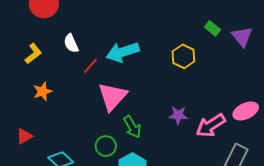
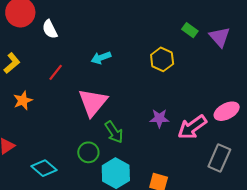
white semicircle: (71, 43) -> (50, 29), moved
cyan arrow: (123, 52) -> (101, 58), size x0.6
red line: (91, 66) -> (56, 72), moved

